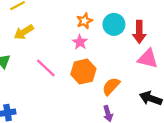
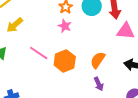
orange hexagon: (83, 72) -> (65, 61), moved

